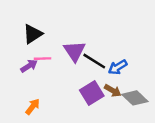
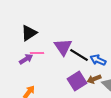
blue arrow: (118, 67) -> (98, 60), turned 56
brown arrow: (113, 91) -> (94, 79), turned 128

